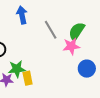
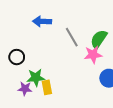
blue arrow: (22, 15) -> (42, 21), turned -78

